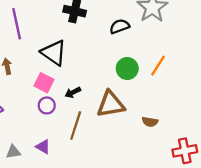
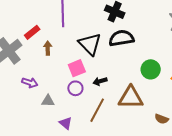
black semicircle: (120, 26) -> (121, 38), moved, size x1.4
pink square: (44, 83) -> (77, 68), turned 30
gray triangle: (13, 152) -> (48, 101), moved

